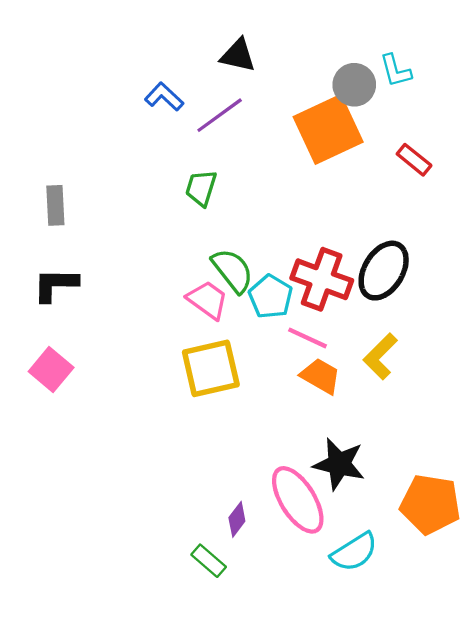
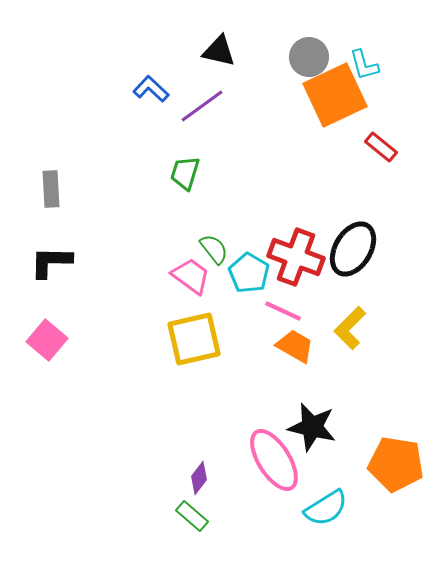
gray circle: (354, 85) -> (309, 57), moved
orange square: (328, 129) -> (335, 95), moved
green semicircle: (233, 271) -> (214, 249), size x0.7
purple diamond: (237, 519) -> (199, 478), moved

